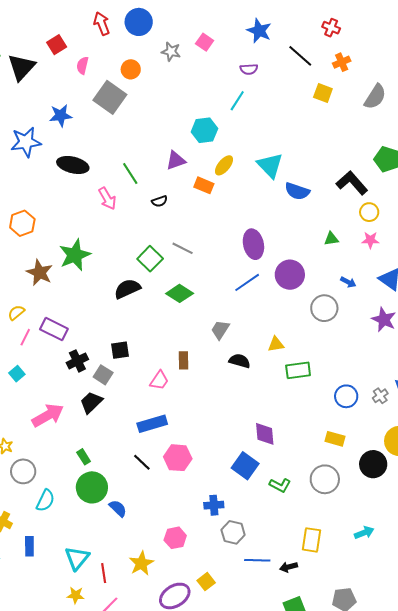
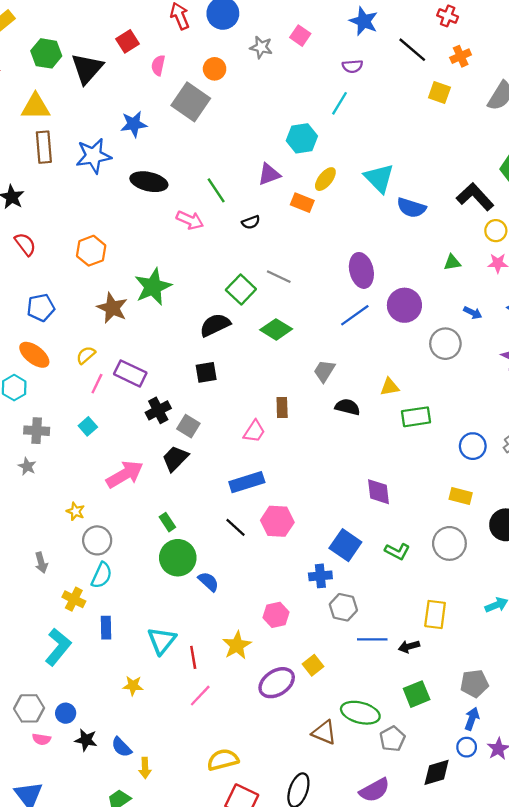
pink arrow: (107, 199) -> (190, 220), turned -35
black square: (120, 350) -> (206, 372), moved
blue square: (245, 466) -> (345, 545), moved
cyan semicircle: (45, 500) -> (102, 575), moved
yellow star: (76, 595) -> (133, 686), moved

